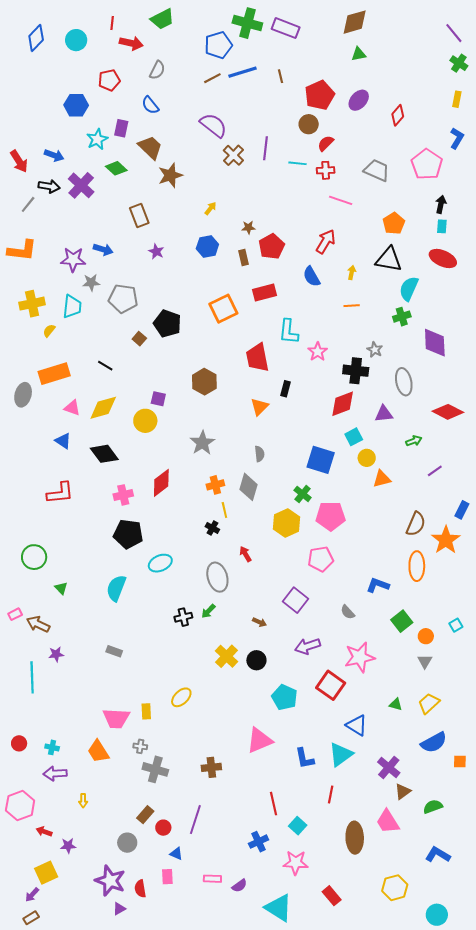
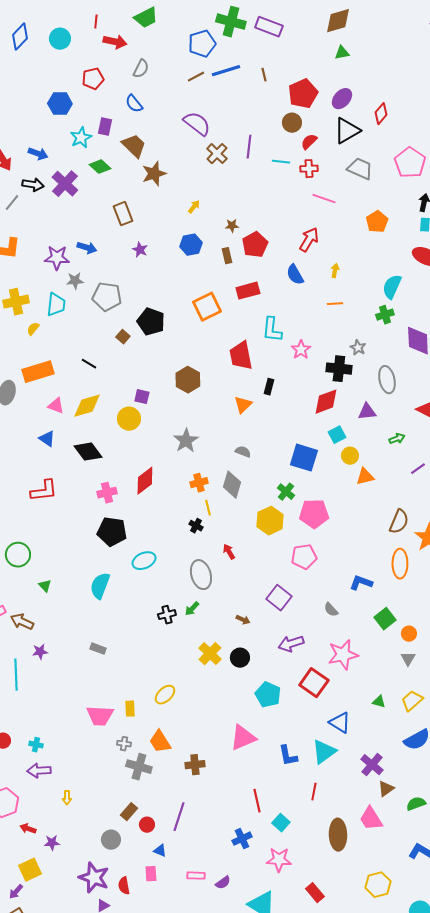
black triangle: (389, 259) -> (347, 131), moved, turned -40
gray semicircle: (259, 454) -> (243, 452), turned -63
orange trapezoid: (98, 751) -> (160, 742), moved

